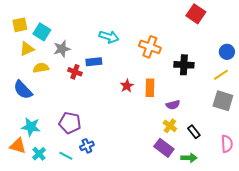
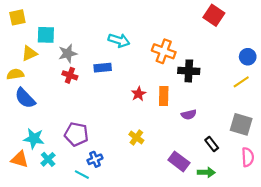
yellow square: (20, 25) -> (17, 17), moved
cyan square: (42, 32) -> (46, 35), turned -30
black cross: (184, 65) -> (189, 71), moved
yellow semicircle: (41, 68) -> (15, 74), moved
red cross: (75, 72) -> (70, 75), moved
gray square: (223, 101) -> (241, 124), moved
yellow cross: (170, 126) -> (136, 137), moved
cyan cross: (39, 154) -> (48, 159), moved
cyan line: (66, 156) -> (82, 175), moved

